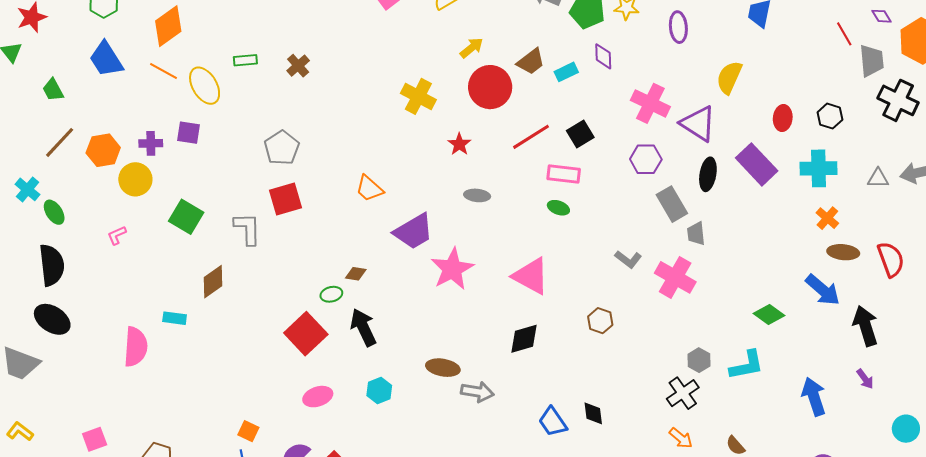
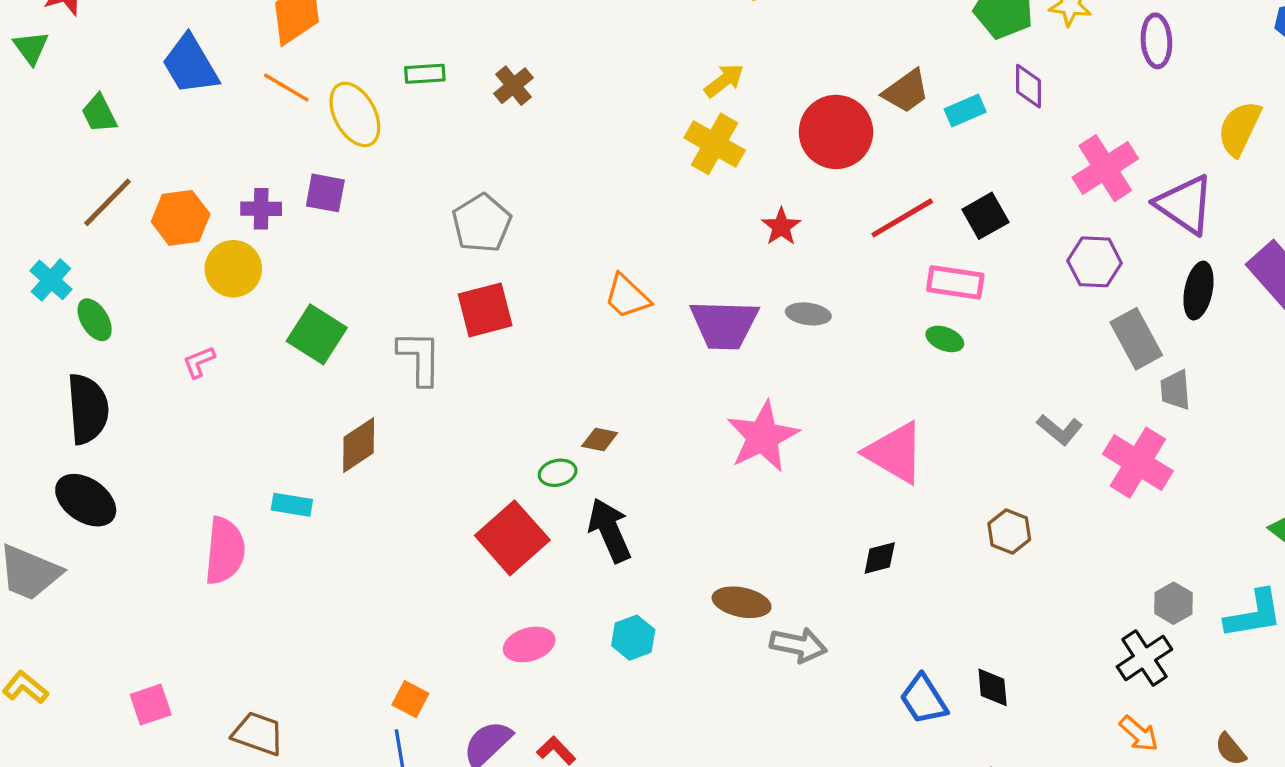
yellow arrow: (472, 48) -> (724, 81), moved
pink cross: (650, 103) -> (1105, 168), turned 30
purple trapezoid: (414, 231) -> (724, 324), moved, turned 30
black diamond: (524, 339) -> (880, 558), size x0.7

